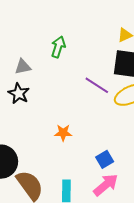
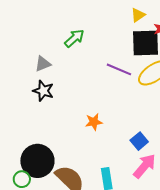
green arrow: (58, 47) -> (74, 38), turned 40

